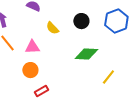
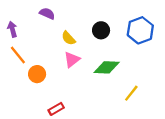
pink triangle: (32, 47) -> (72, 60), moved, turned -35
orange circle: (30, 70) -> (37, 74), moved

